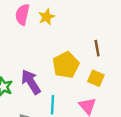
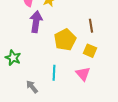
purple arrow: (31, 82) -> (36, 22), moved, turned 40

